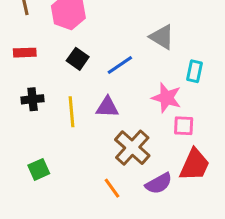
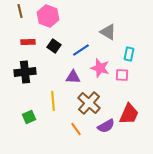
red rectangle: (25, 53) -> (28, 42), moved
pink star: (167, 98) -> (100, 68), moved
black cross: (33, 99) -> (25, 72), size x1.5
yellow line: (71, 112) -> (53, 101), moved
pink square: (184, 126) -> (122, 75), moved

